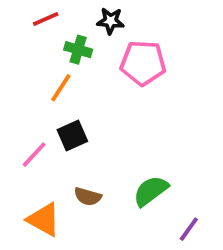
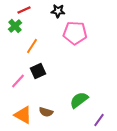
green cross: (78, 50) -> (15, 26), moved, turned 32
brown semicircle: (88, 197) -> (46, 112), moved

